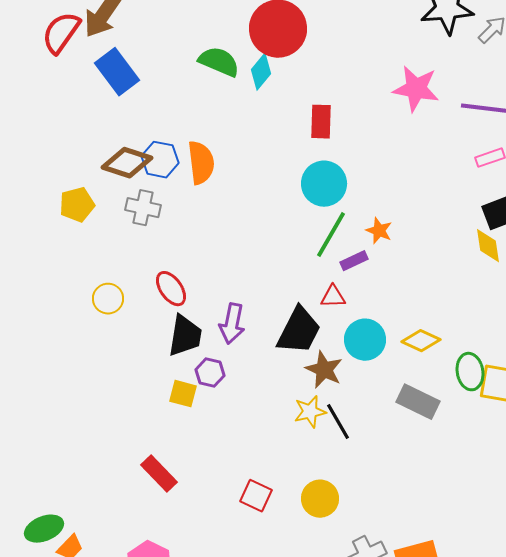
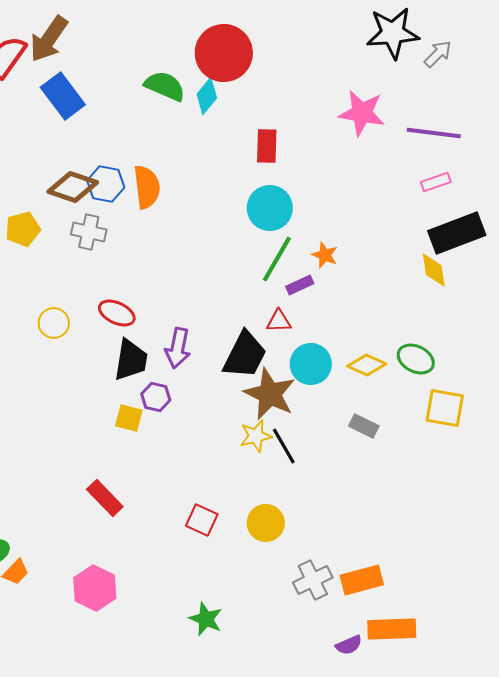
red ellipse: (171, 289) -> (117, 313), turned -30
brown star: (324, 370) -> (270, 394), size x1.4
green ellipse: (470, 372) -> (416, 359), moved, turned -54
gray rectangle: (418, 402) -> (364, 426), size x0.7

